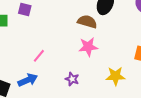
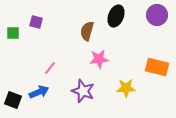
brown semicircle: (87, 22) -> (87, 31), moved, turned -90
purple star: (72, 79) -> (83, 91), size x1.6

